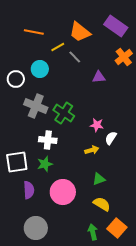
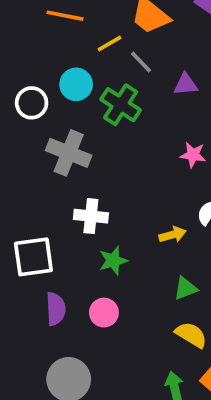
purple triangle: (99, 77) -> (186, 84), moved
green cross: (64, 113) -> (121, 105), moved
pink star: (97, 125) -> (193, 155), moved
green star: (45, 164) -> (113, 261), moved
pink circle: (63, 192) -> (104, 313), moved, size x0.6

